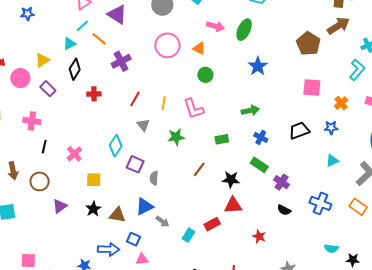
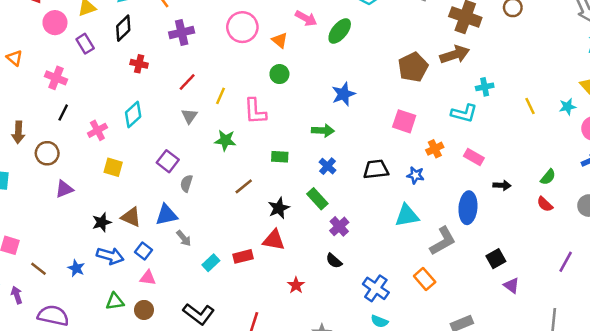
blue star: (258, 66) -> (344, 94), moved
cyan L-shape: (357, 70) -> (464, 113), turned 50
cyan diamond: (116, 146) -> (133, 114), moved
cyan triangle: (332, 161) -> (407, 216), size x1.5
black star: (231, 179) -> (279, 208), turned 30
blue cross: (320, 203) -> (376, 288), moved
black star: (93, 209) -> (102, 222), moved

